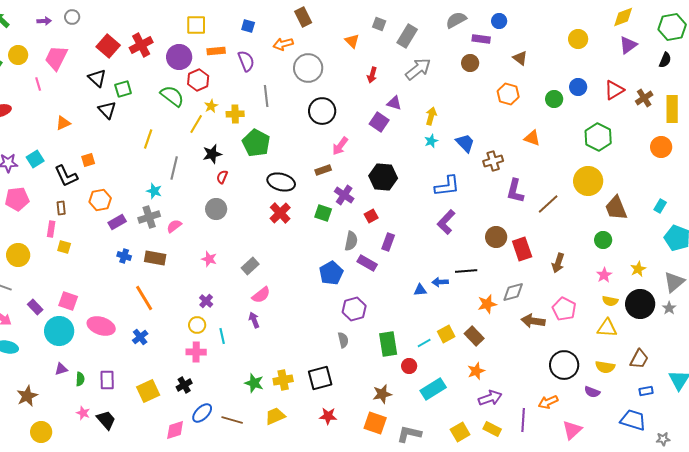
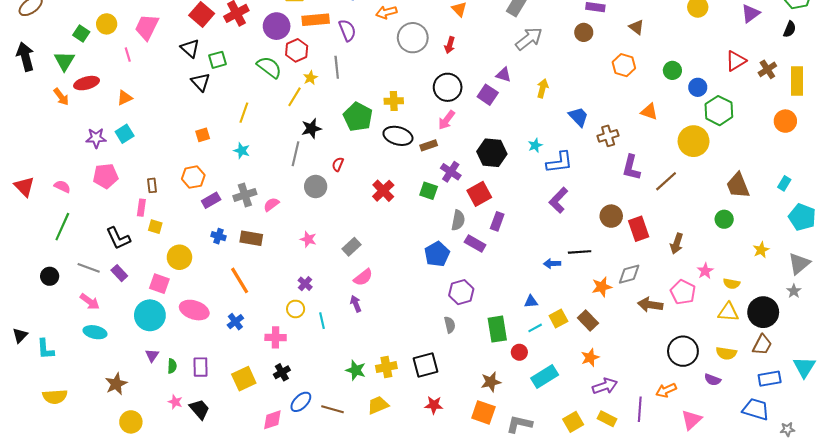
orange rectangle: (216, 51) -> (316, 20), size x1.4
red arrow: (372, 75) -> (450, 45), moved
blue circle: (578, 87) -> (698, 87), moved
gray line: (266, 96) -> (337, 67), moved
black circle: (322, 111) -> (448, 87), moved
yellow cross: (235, 114) -> (394, 101), moved
orange triangle: (63, 123) -> (125, 98), moved
cyan star: (431, 141) -> (535, 145), moved
orange square: (88, 160) -> (203, 135), moved
gray line: (174, 168) -> (296, 154), moved
black L-shape: (66, 176) -> (118, 238), moved
red semicircle: (222, 177) -> (338, 164), moved
yellow circle: (588, 181) -> (694, 141), moved
black ellipse: (281, 182) -> (398, 136), moved
cyan star: (154, 191) -> (242, 151), moved
red square: (371, 216) -> (479, 194), size x1.6
yellow circle: (18, 255) -> (179, 257), moved
pink star: (604, 275) -> (705, 271), moved
blue triangle: (420, 290) -> (531, 302), moved
black circle: (640, 304) -> (763, 312), moved
purple rectangle: (35, 307) -> (119, 273), moved
pink cross: (196, 352) -> (276, 337), moved
purple triangle: (61, 369) -> (152, 355), turned -40
blue rectangle: (646, 391) -> (770, 379), size x1.5

